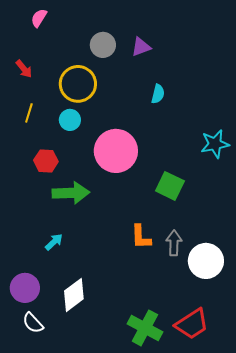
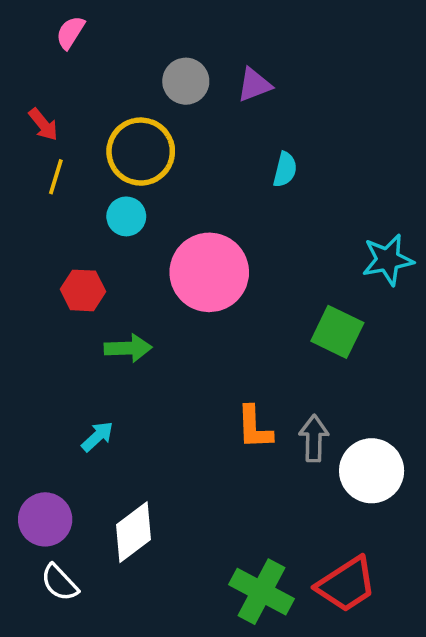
yellow line: (29, 113) -> (56, 177), moved
green square: (170, 186) -> (337, 332), moved
green arrow: (71, 193) -> (128, 348), size x0.7

